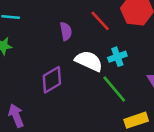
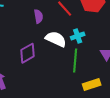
green line: (114, 89) -> (75, 61), turned 45

